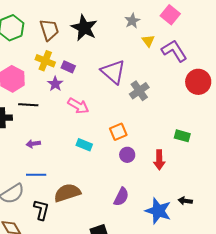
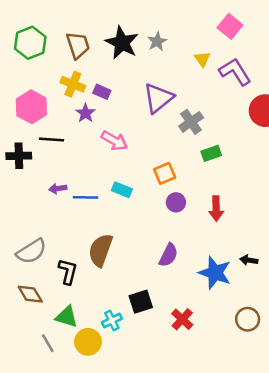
gray star: (132, 21) -> (157, 41), moved
purple triangle: (113, 72) -> (158, 98), turned 40
green rectangle: (182, 136) -> (211, 153), moved, turned -35
blue line: (36, 175) -> (85, 197), moved
brown semicircle: (67, 193) -> (101, 250), turned -52

